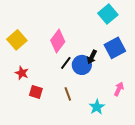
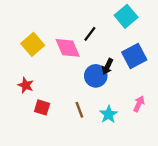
yellow square: (17, 40) -> (33, 44), moved
pink diamond: (58, 41) -> (68, 48), turned -60
black line: (66, 63) -> (90, 34), moved
cyan star: (97, 107) -> (109, 114), moved

